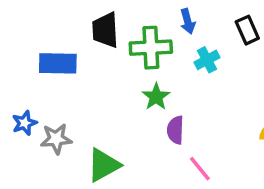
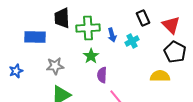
blue arrow: (188, 21) -> (112, 35), moved
cyan cross: (207, 60) -> (132, 41), moved
gray star: (56, 139) -> (55, 66), moved

